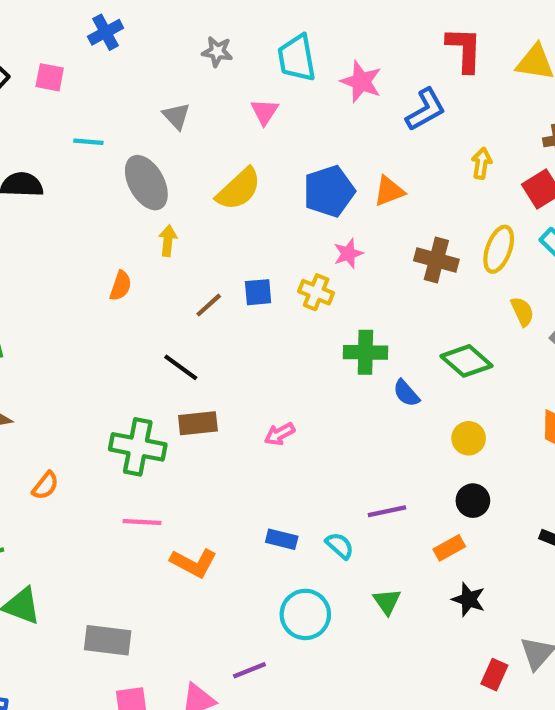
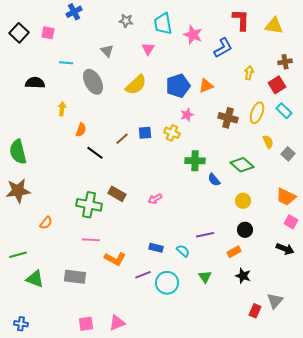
yellow arrow: (168, 241) -> (62, 109), moved
black line: (181, 367) -> (95, 153), moved
brown rectangle: (198, 423) -> (117, 194), turned 36
gray rectangle: (108, 640) -> (75, 277), moved
purple line: (249, 670) -> (143, 275), moved

